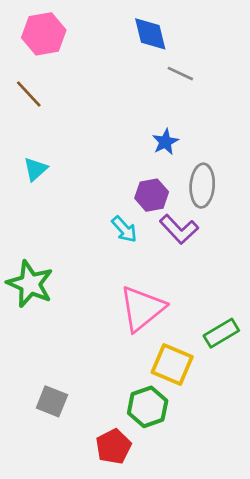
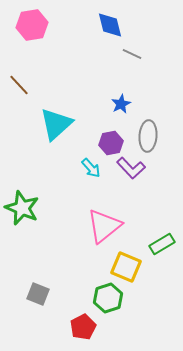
brown line: (29, 94) -> (19, 85), moved
cyan triangle: (36, 169) -> (56, 124), moved, size x1.8

